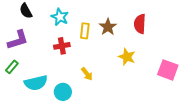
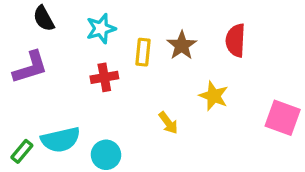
cyan star: (60, 17) -> (101, 29), turned 30
green rectangle: (12, 67) -> (22, 151), moved
yellow arrow: (87, 74) -> (168, 123), moved

